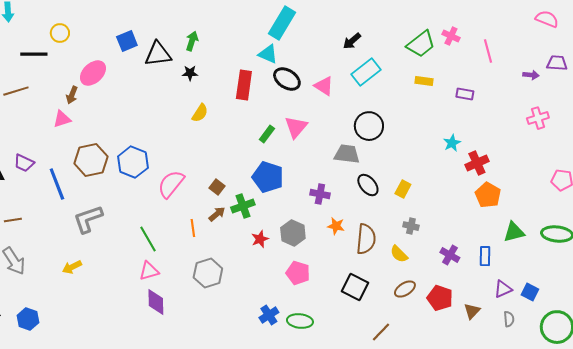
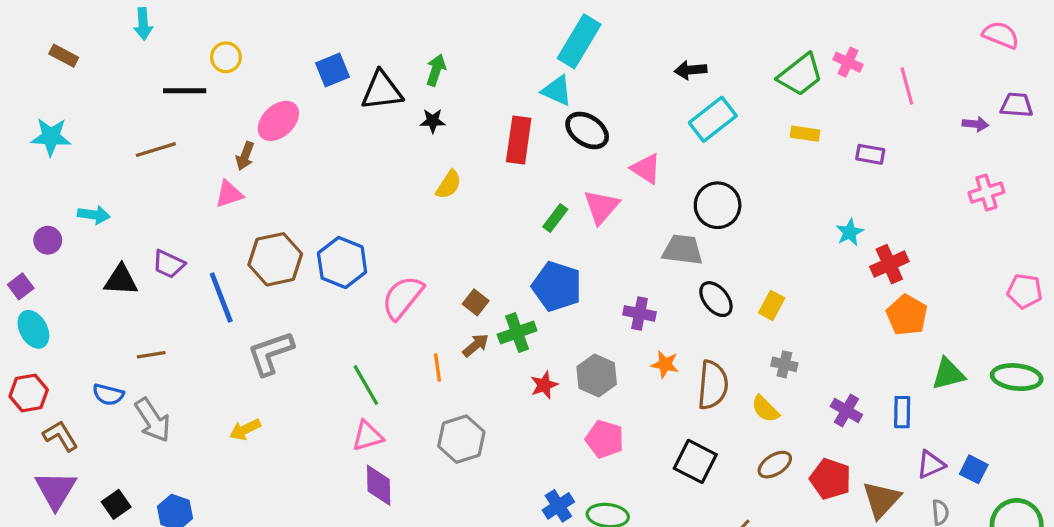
black arrow: (352, 41) -> (690, 70), turned 36
pink triangle: (324, 86) -> (646, 169), moved
brown triangle: (472, 311) -> (881, 500), size x1.5

